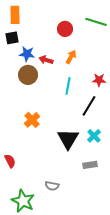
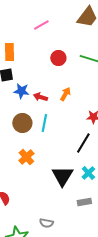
red circle: (65, 29) -> (58, 58), moved
brown circle: (28, 75) -> (22, 123), moved
cyan line: (68, 86) -> (44, 123), moved

